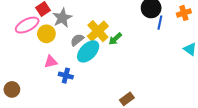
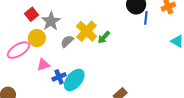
pink ellipse: (27, 25) -> (18, 50), moved
cyan ellipse: (88, 51) -> (74, 80), moved
blue cross: (66, 76) -> (59, 77), turned -32

